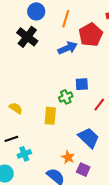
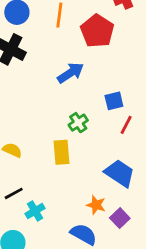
blue arrow: (68, 48) -> (71, 73), moved
blue square: (82, 84) -> (114, 101), moved
purple square: (83, 170) -> (120, 218), turned 32

